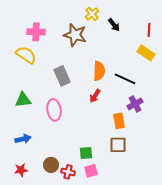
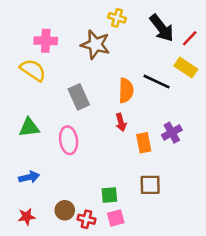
yellow cross: (92, 14) -> (117, 18), turned -32
black arrow: (114, 25) -> (162, 28), moved, size x1.6
red line: (149, 30) -> (190, 38), turned 40
black line: (125, 79) -> (157, 82), moved
red arrow: (95, 96) -> (121, 122), turned -48
orange rectangle: (119, 121) -> (144, 143), moved

